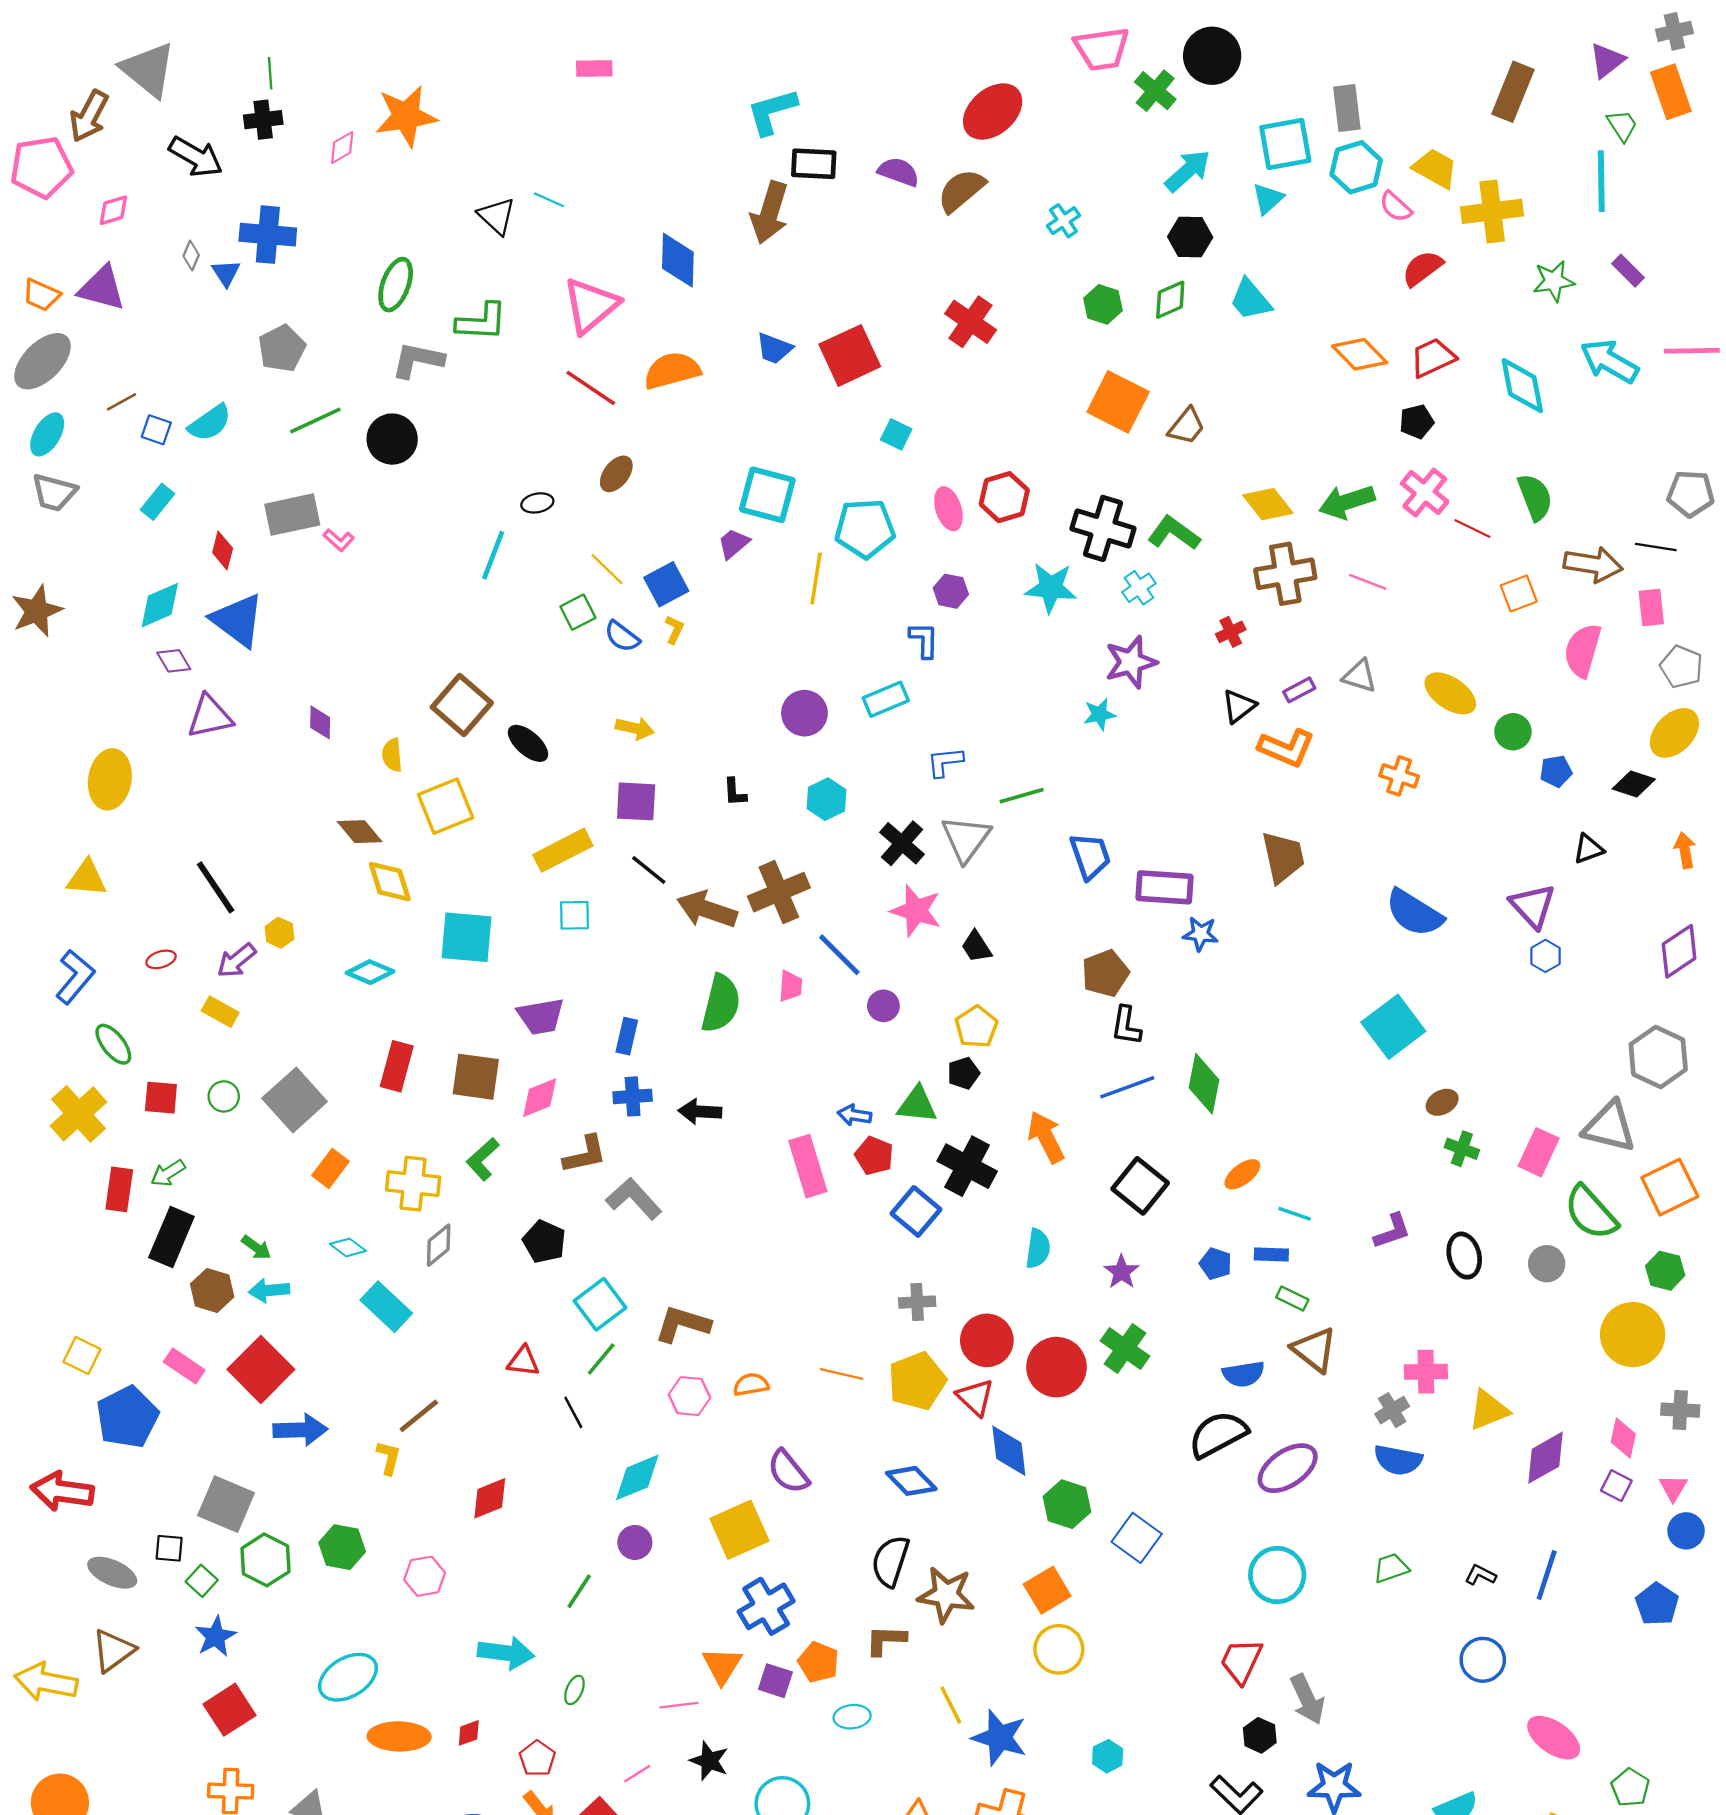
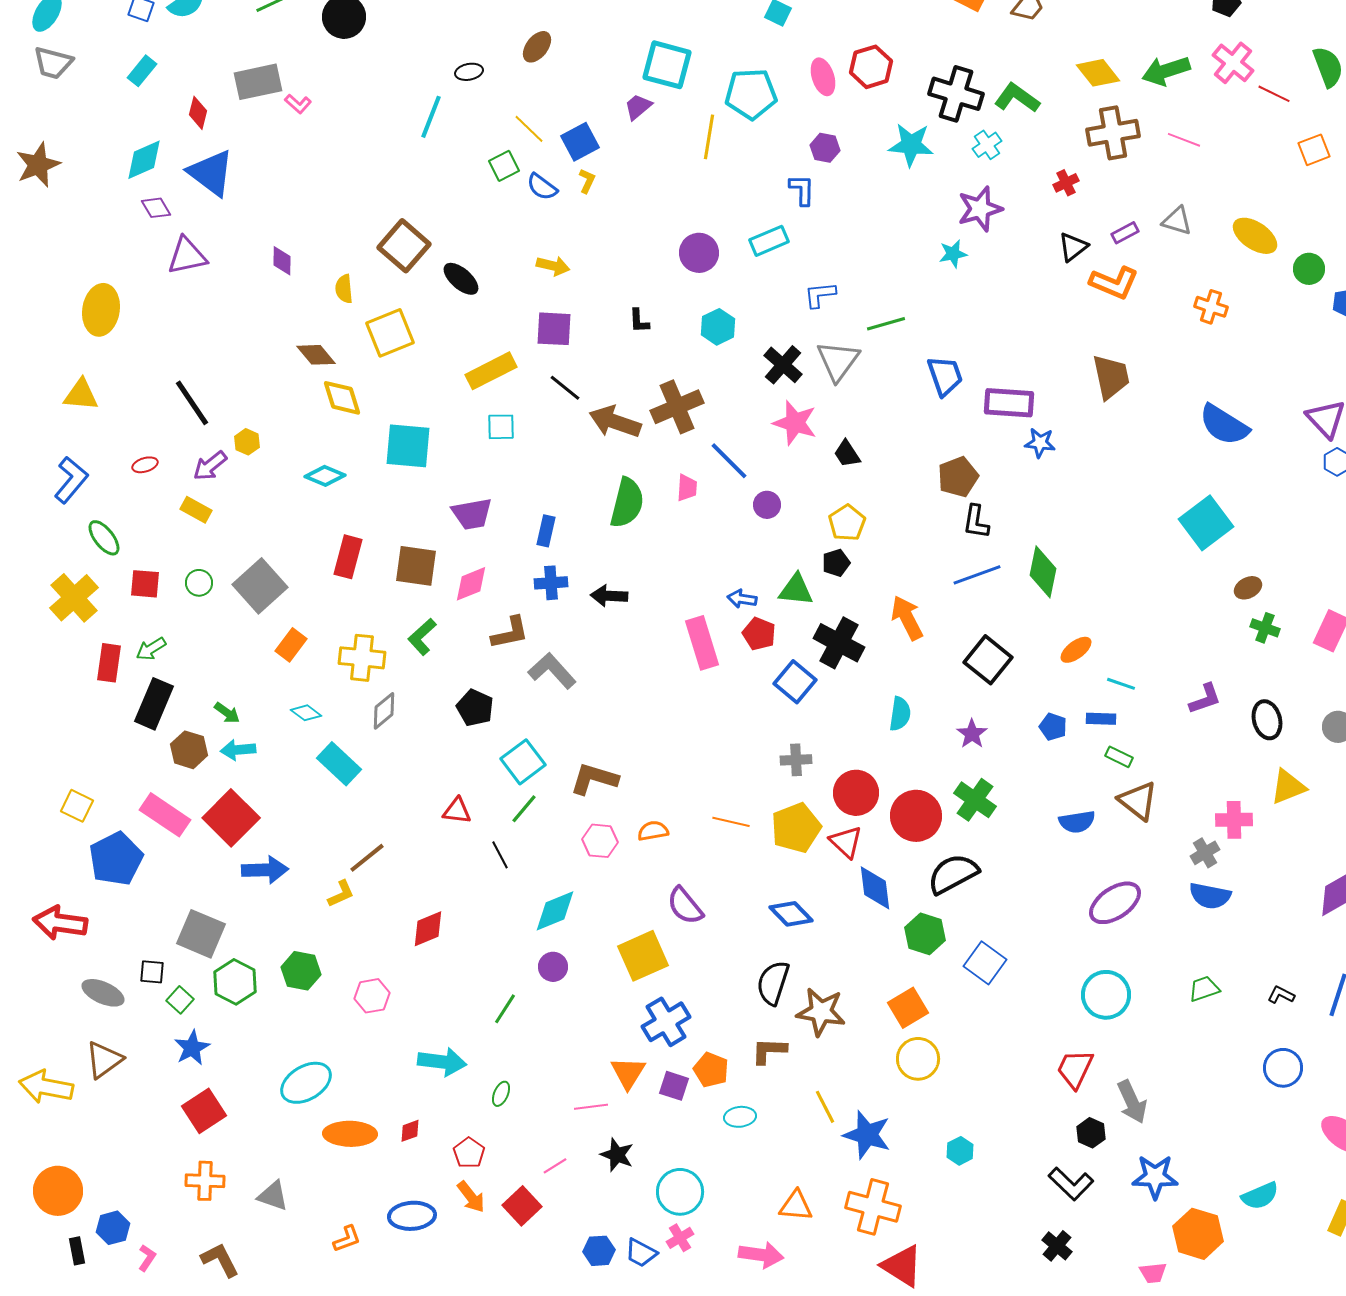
pink rectangle: (184, 1366) -> (165, 815), size x1.4
yellow triangle: (1489, 1410) -> (1288, 787), moved
black semicircle: (1218, 1434) -> (953, 874), moved
yellow L-shape: (389, 1458) -> (341, 894), turned 52

